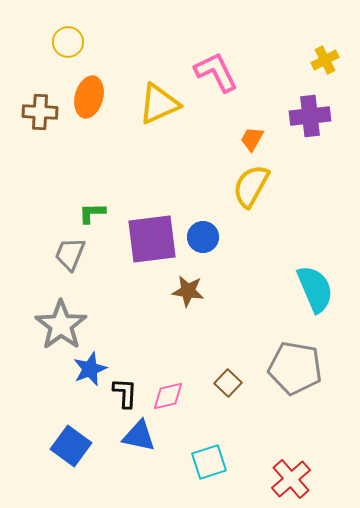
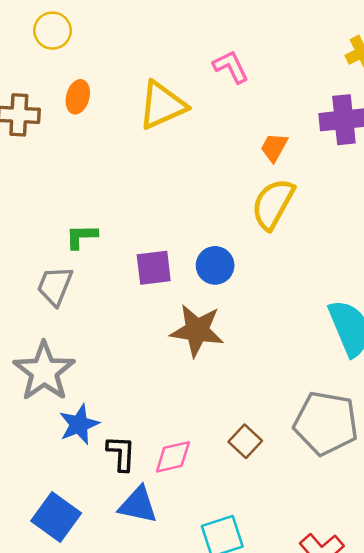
pink L-shape: (216, 72) -> (231, 67), size x0.7
orange ellipse: (89, 97) -> (78, 97), size x0.7
purple square: (152, 239) -> (154, 268), size x0.6
brown star: (188, 291) -> (197, 330), size x1.4

